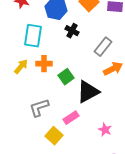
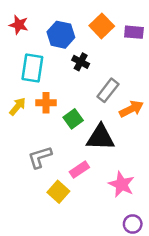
gray rectangle: (103, 47) -> (108, 90), moved
black triangle: (88, 92) -> (100, 137), turned 30
pink star: (105, 130) -> (122, 184), size x1.5

